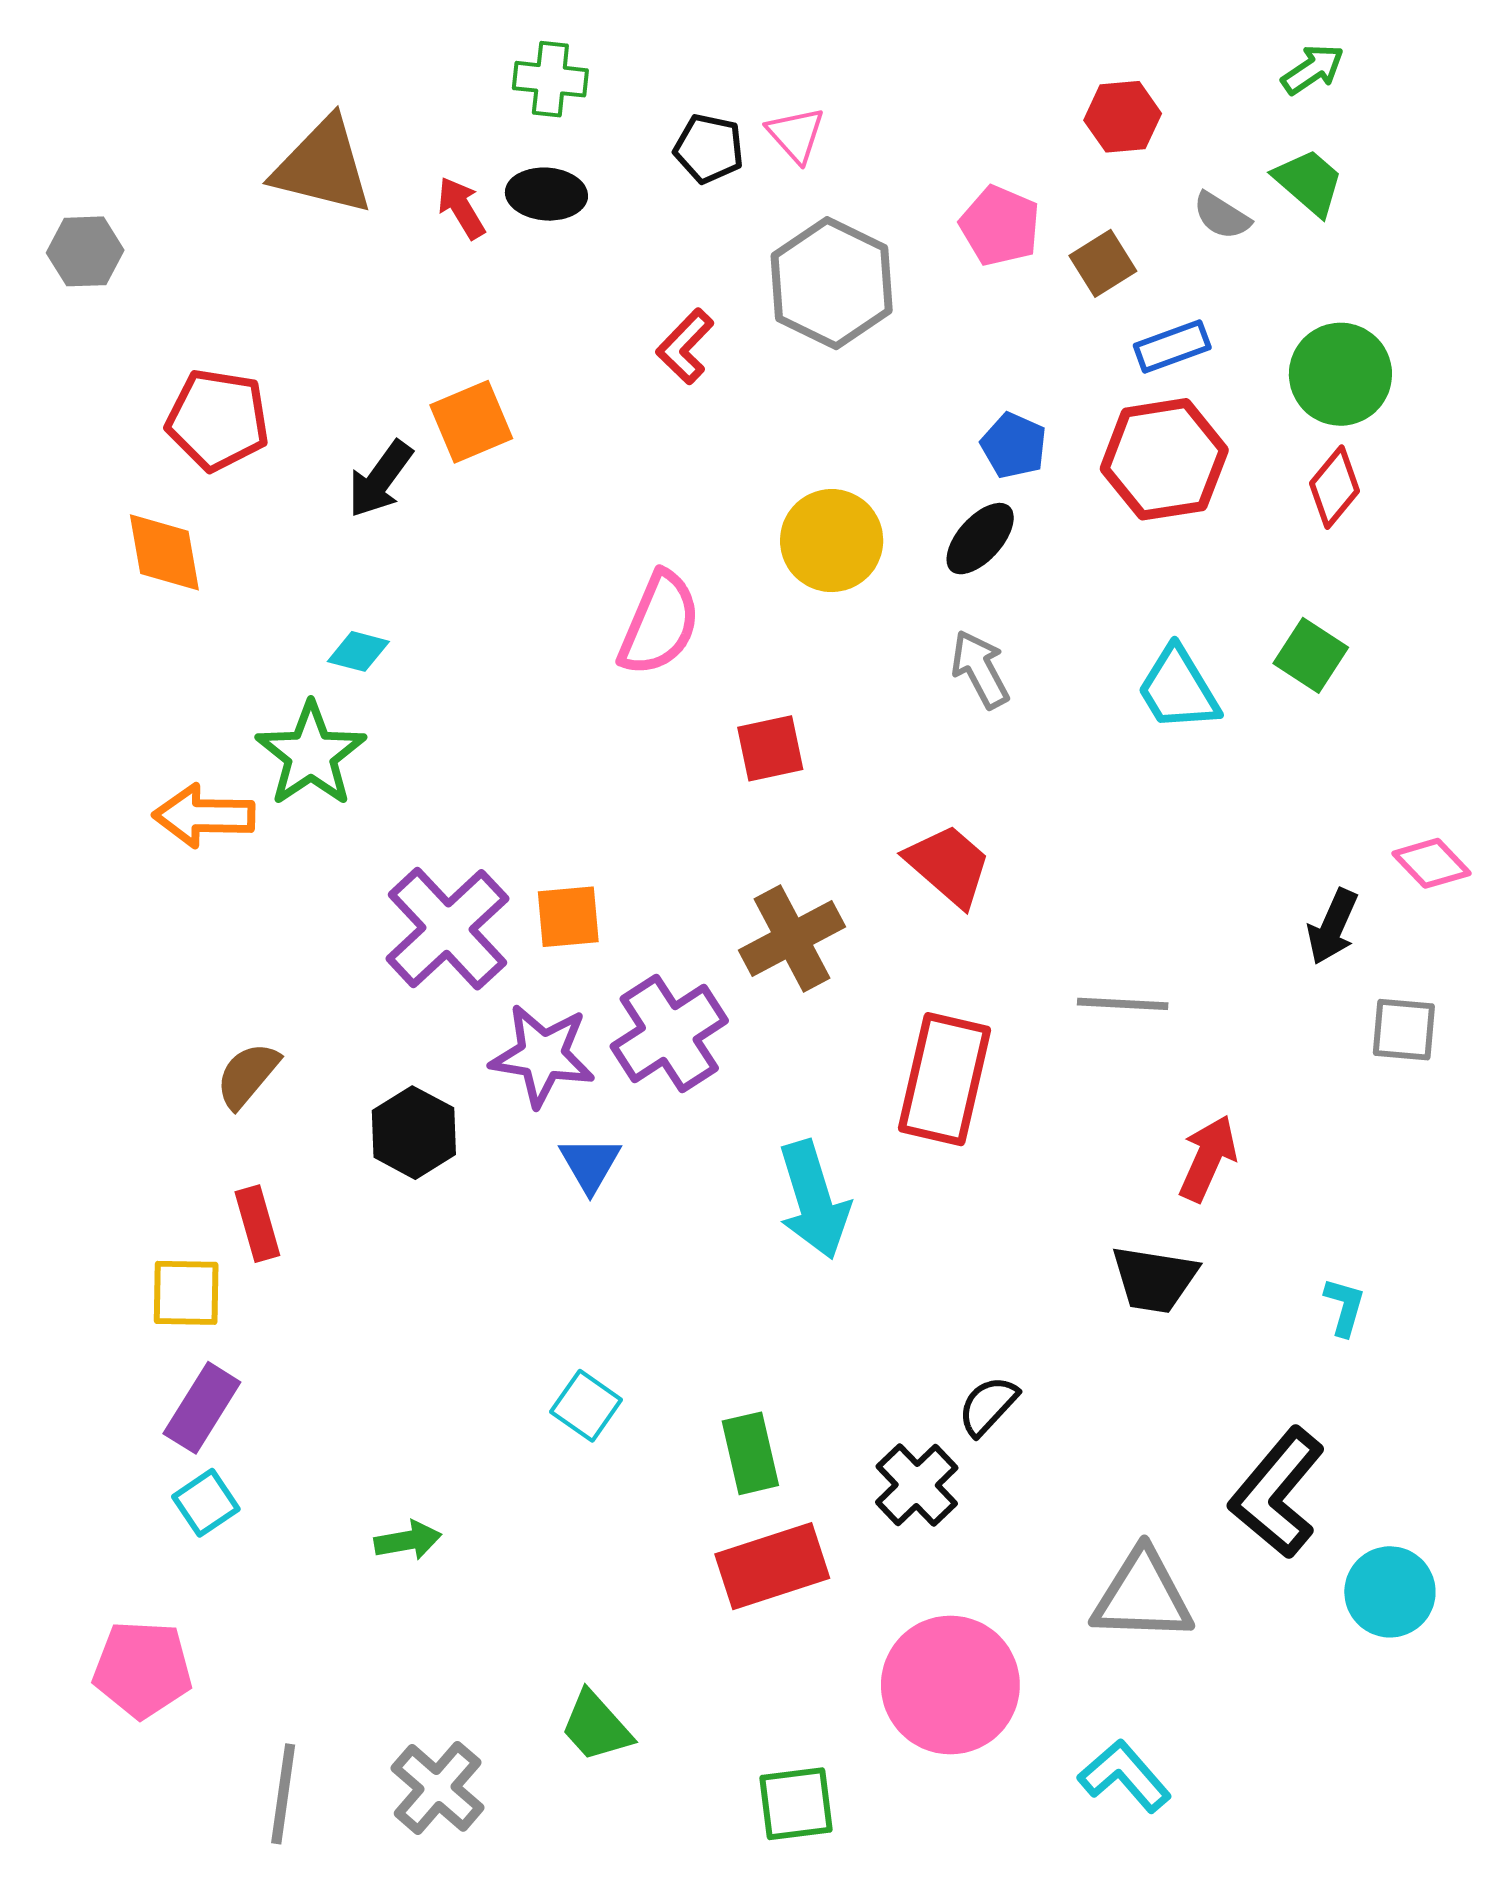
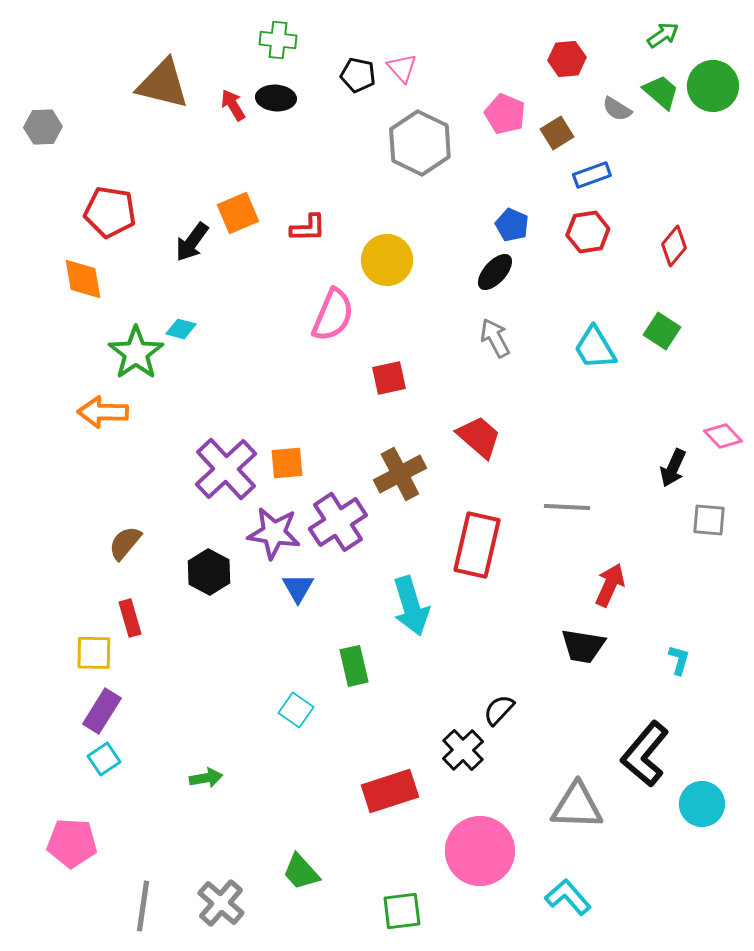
red L-shape: (685, 346) -> (308, 228), moved, turned -135
green circle: (1340, 374) -> (713, 86), moved
red hexagon: (1164, 459) -> (588, 232), size x0.7
yellow circle: (832, 541) -> (387, 260), moved
green star: (311, 754) -> (136, 353), moved
green rectangle: (750, 1453) -> (354, 666), moved

